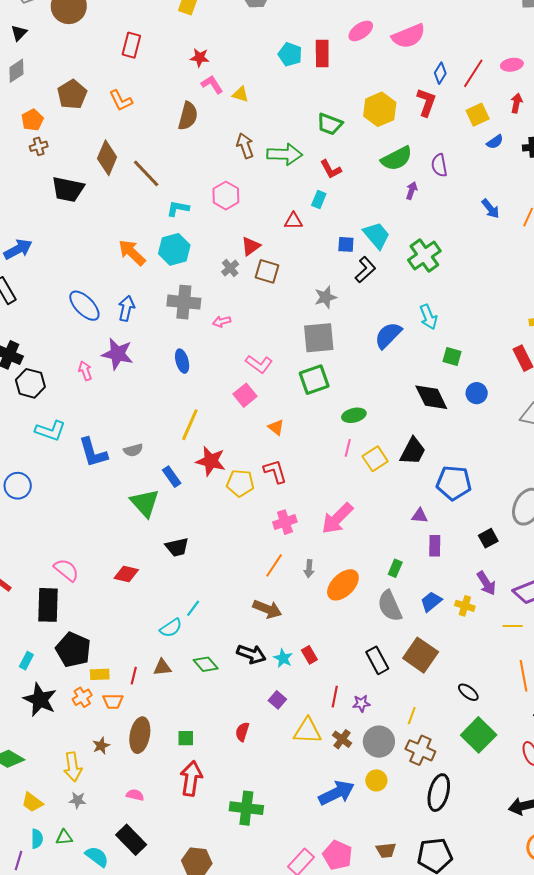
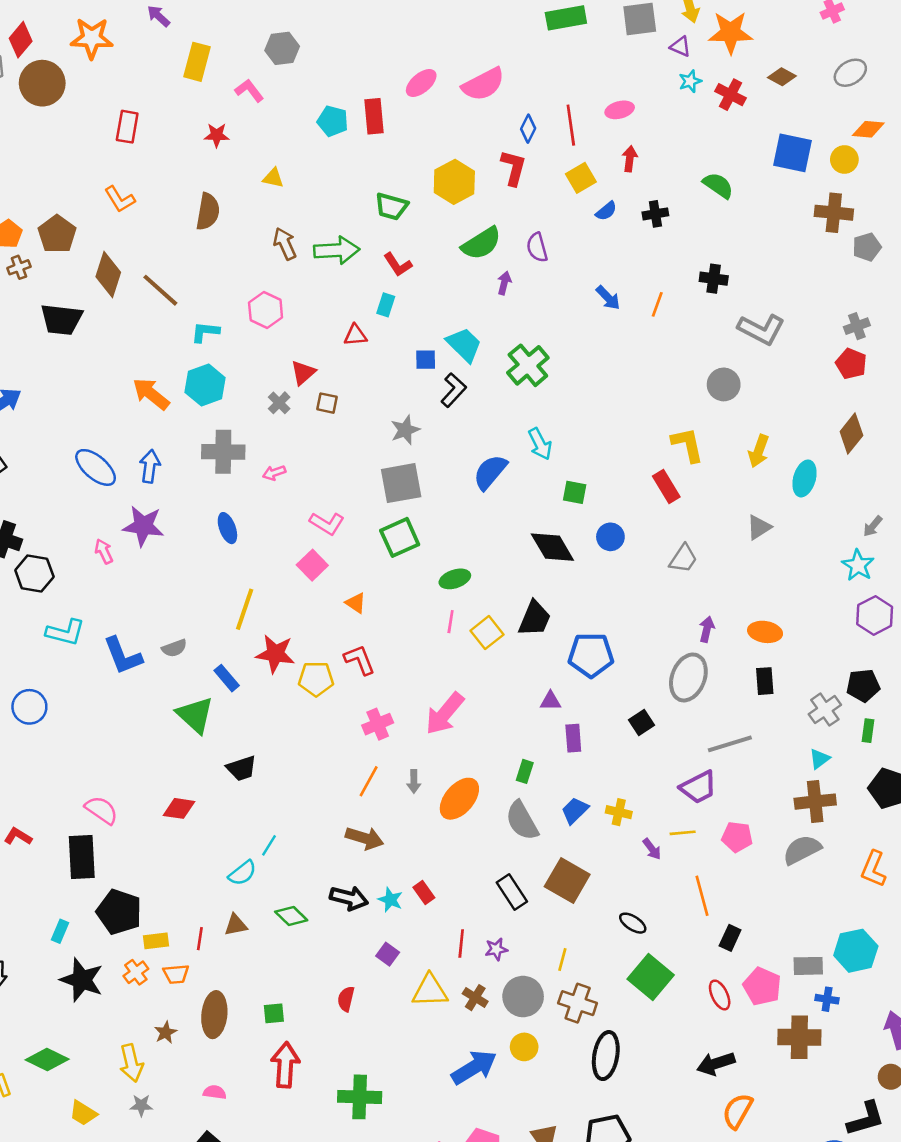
red line: (473, 73) -> (571, 125), turned -36
pink L-shape: (212, 84) -> (249, 90), moved
brown pentagon: (72, 94) -> (57, 234), moved
brown square: (267, 271) -> (327, 403), size x0.7
purple arrow: (486, 583) -> (652, 849), moved, size x0.7

